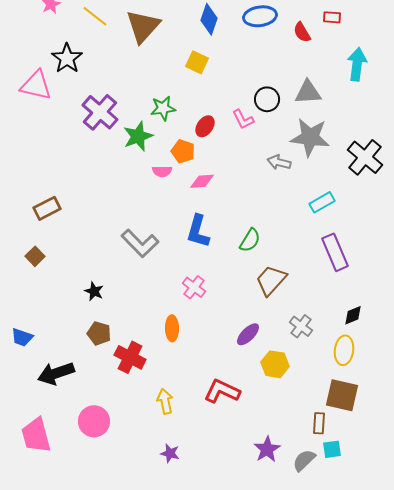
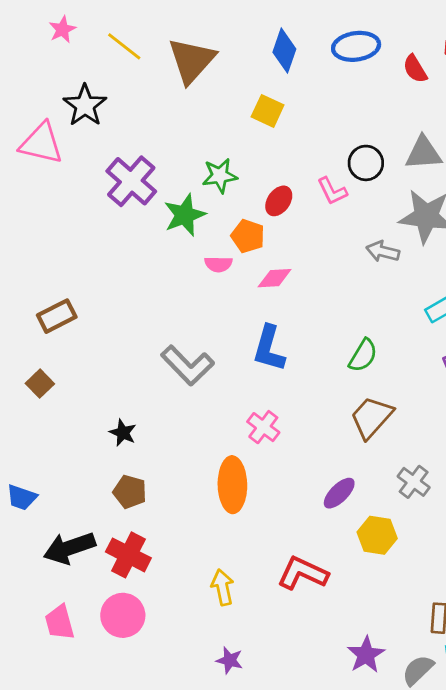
green semicircle: (250, 240) -> (363, 355), moved
orange ellipse: (172, 328) -> (232, 485), size x1.5
red cross: (130, 357) -> (128, 555), moved
pink trapezoid: (36, 435) -> (60, 622), moved, size x0.7

